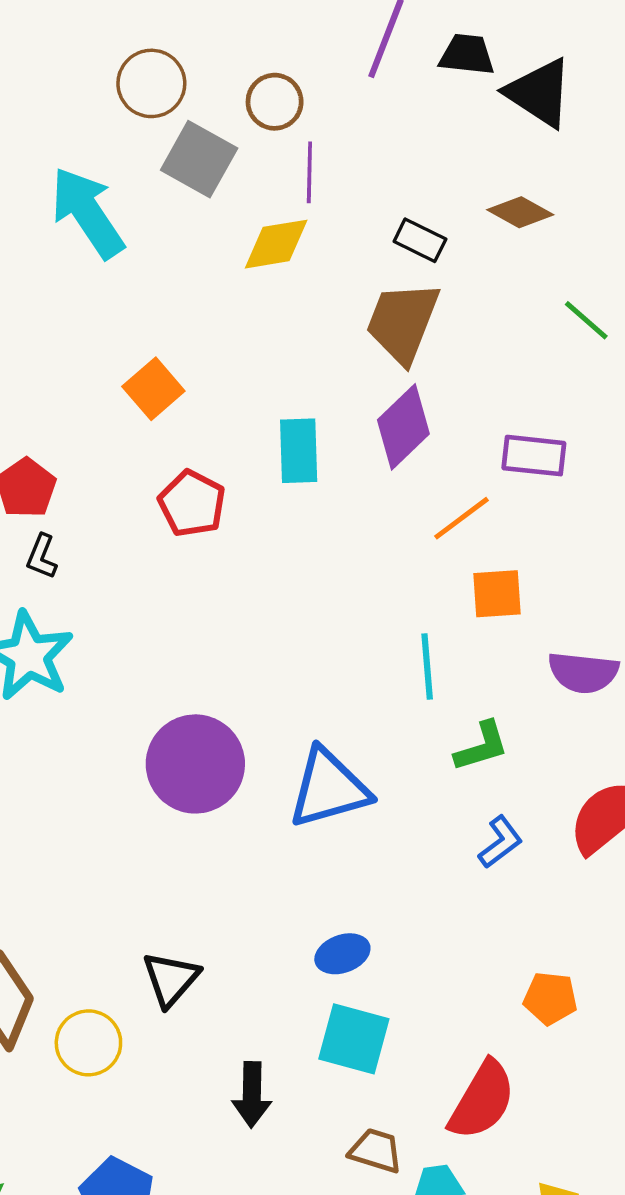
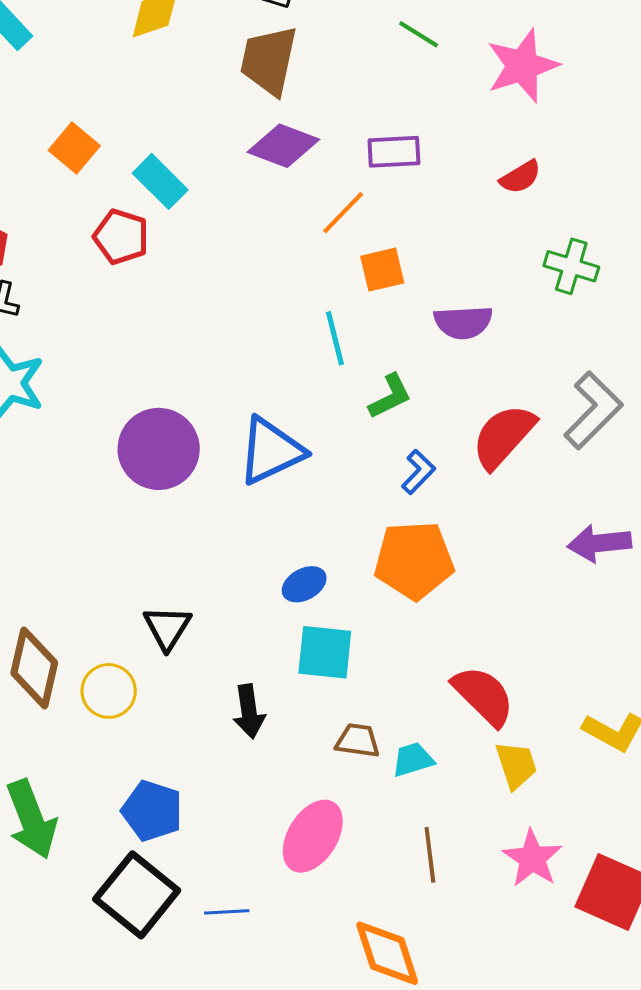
purple diamond: (403, 427) -> (283, 146), turned 74
cyan rectangle: (299, 451) -> (160, 181), moved, turned -34
orange pentagon: (550, 998) -> (414, 560), moved, size x1.8
red semicircle: (482, 1100) -> (483, 696), moved, turned -66

